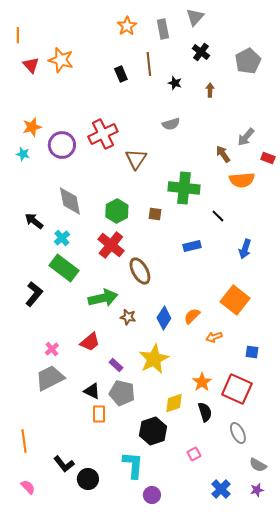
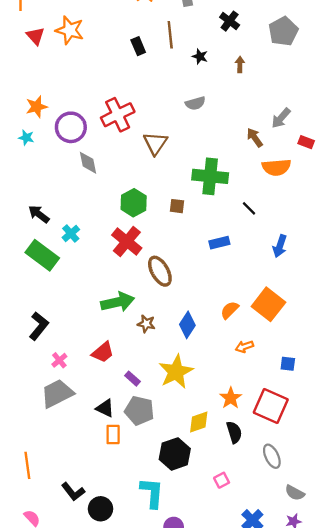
gray diamond: (70, 201) -> (88, 163), moved, size x0.7
green rectangle: (64, 268) -> (42, 255), moved
black L-shape: (34, 294) -> (39, 326), moved
orange semicircle: (192, 316) -> (230, 310), moved

